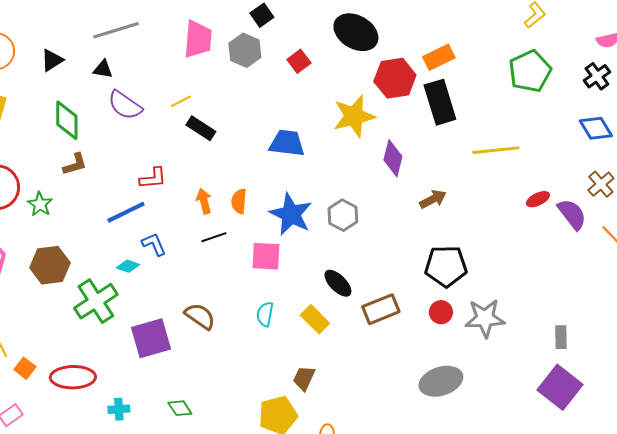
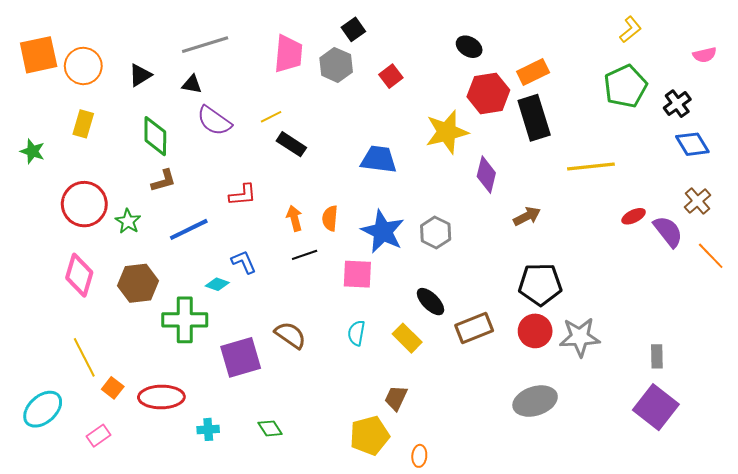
black ellipse: (356, 32) -> (469, 47), moved, size x0.6
black cross: (597, 76) -> (677, 104), moved
blue line: (126, 212) -> (189, 229), moved
green cross: (96, 301) -> (185, 320), turned 33
red circle: (441, 312) -> (535, 331), size x1.4

